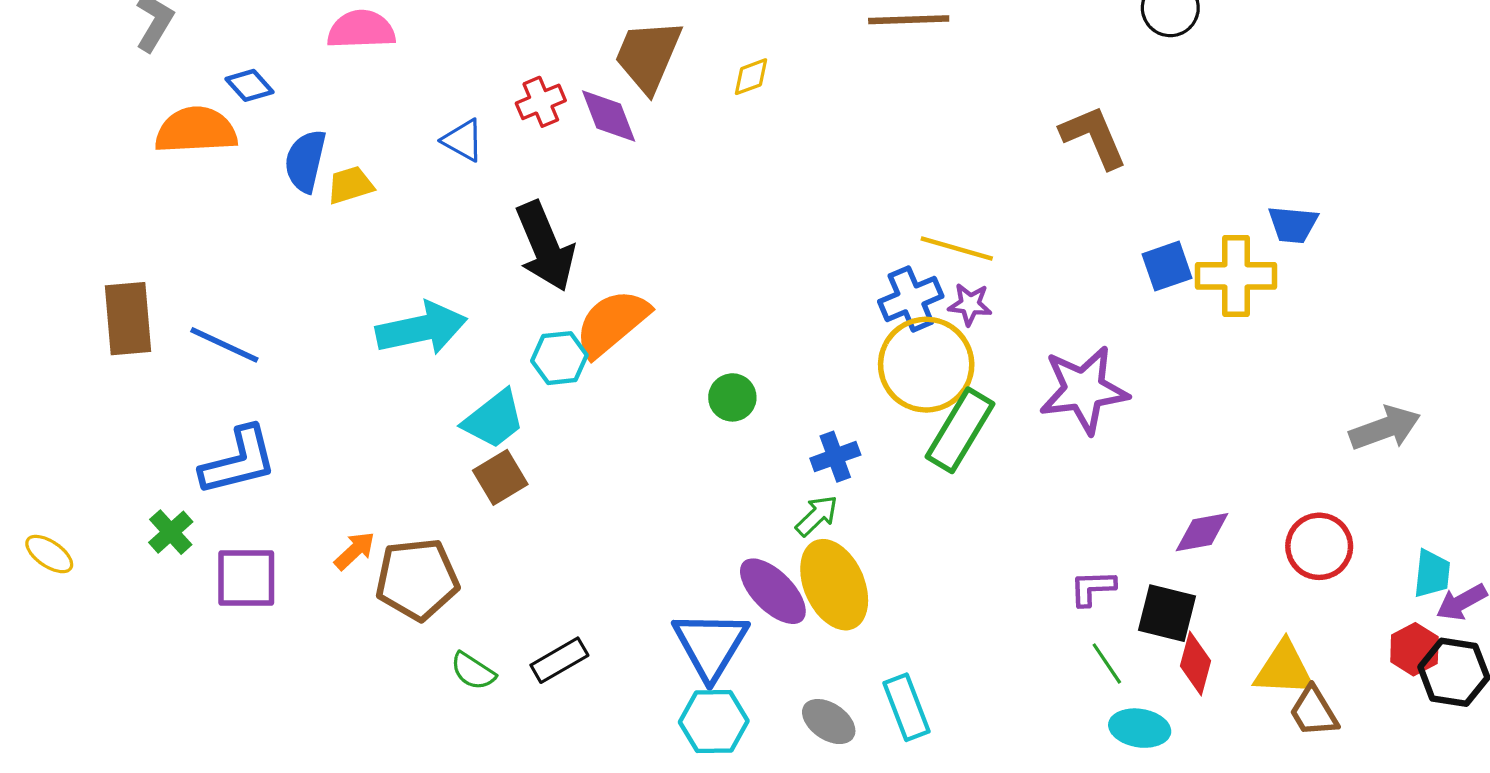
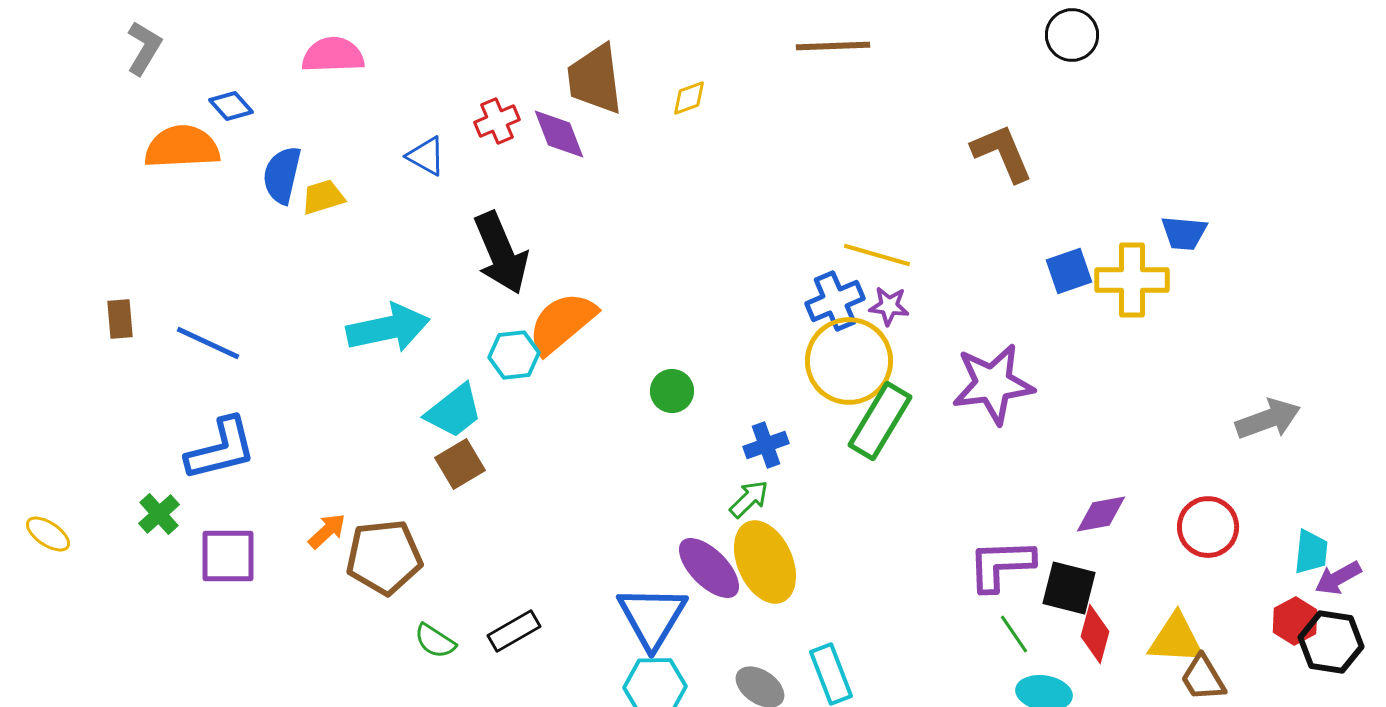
brown trapezoid: (648, 56) -> (595, 79), turned -30
brown rectangle: (128, 319) -> (120, 319), size x0.6
purple L-shape: (1093, 588) -> (1001, 565), size x1.6

